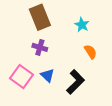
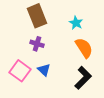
orange semicircle: (90, 52) -> (84, 48), size x1.5
black L-shape: (75, 82) -> (83, 78), moved

